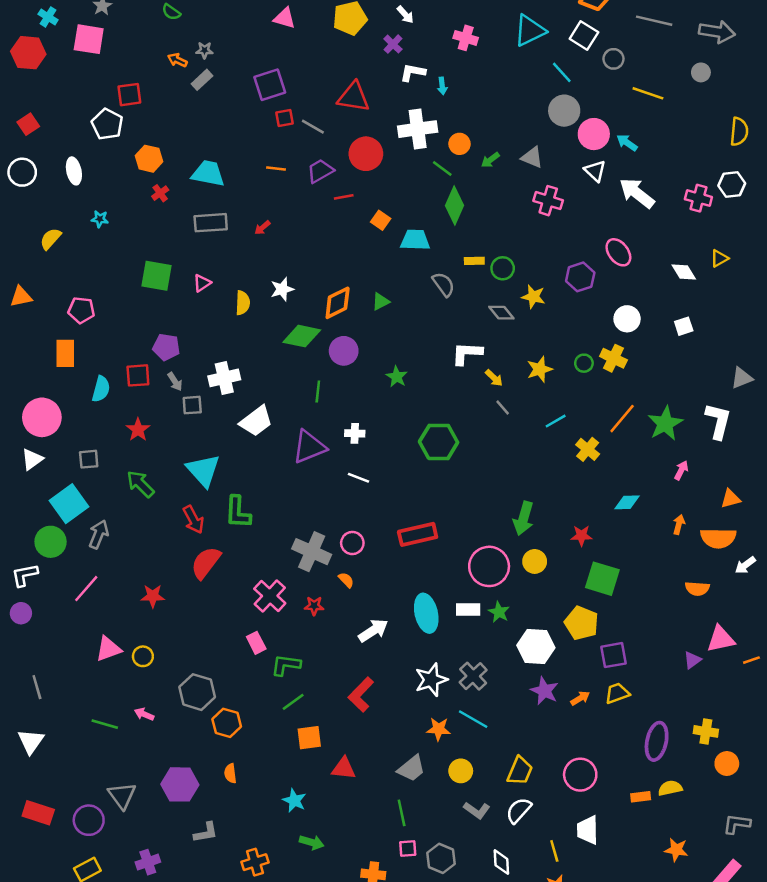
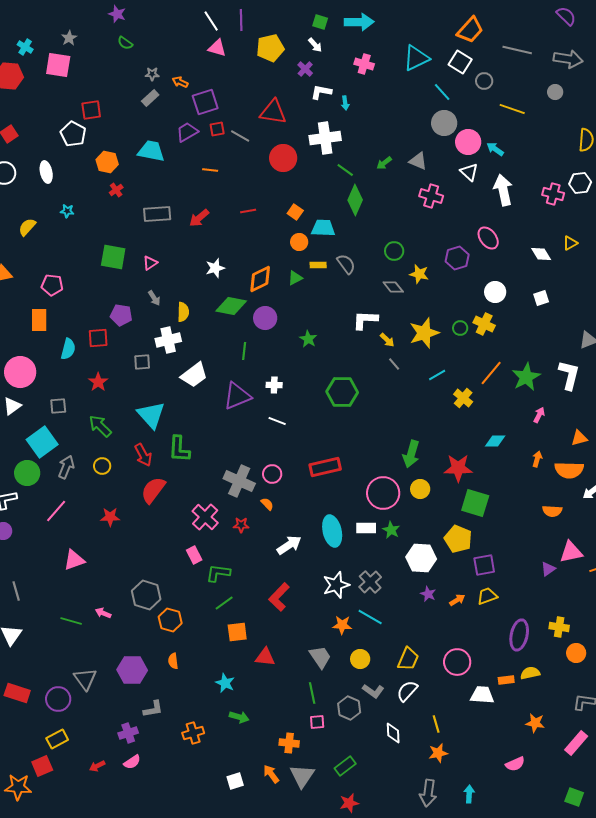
orange arrow: (177, 60) -> (180, 82), moved
orange circle: (459, 144) -> (299, 242), moved
purple trapezoid: (320, 171) -> (187, 132), moved
cyan trapezoid: (208, 173) -> (151, 151), moved
white arrow: (637, 193) -> (503, 190), turned 40
red line: (344, 197) -> (248, 211), moved
red arrow: (262, 228) -> (199, 218), size x1.5
yellow rectangle: (474, 261) -> (318, 265), moved
yellow semicircle: (243, 303) -> (183, 312), moved
yellow star: (540, 369) -> (424, 333), size x1.4
gray arrow: (175, 382) -> (154, 298), moved
red star: (581, 536) -> (458, 468), size x1.6
yellow circle: (143, 656) -> (102, 466), moved
purple star: (544, 691) -> (428, 594), size x0.7
gray trapezoid: (411, 768) -> (320, 657), turned -85
white trapezoid: (588, 830) -> (482, 695), moved, turned 95
gray hexagon: (441, 858) -> (349, 708), moved
purple cross: (148, 862) -> (128, 733), moved

